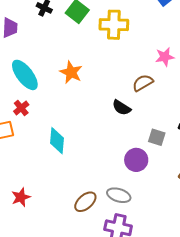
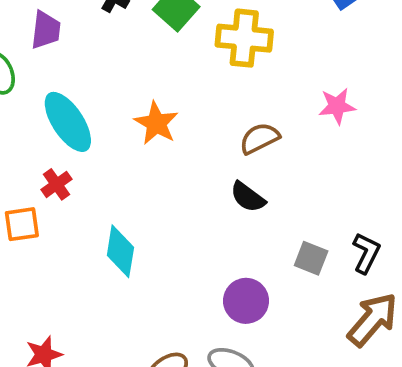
brown semicircle: (143, 83) -> (259, 138), moved
purple circle: (136, 160) -> (246, 301), moved

